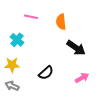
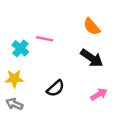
pink line: (31, 17) -> (45, 39), moved
orange semicircle: (61, 22) -> (92, 27), moved, turned -35

